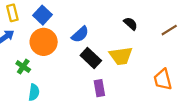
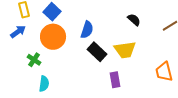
blue semicircle: (80, 34) -> (87, 30), turned -30
purple rectangle: (99, 88) -> (115, 80), moved

